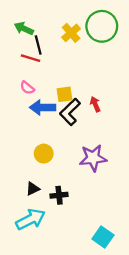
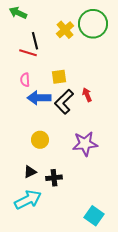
green arrow: (24, 29) -> (18, 13), moved
pink semicircle: (27, 88) -> (25, 80), turned 48
yellow square: (64, 94) -> (59, 77), moved

